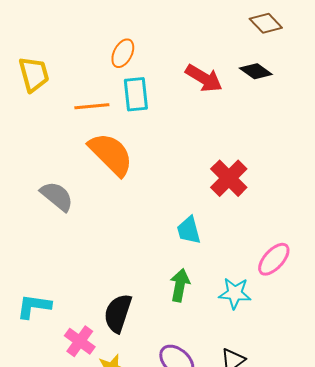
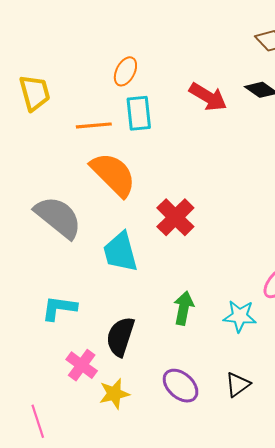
red cross: (229, 178) -> (175, 217), moved
gray semicircle: (57, 196) -> (58, 217), size x1.4
cyan trapezoid: (189, 230) -> (120, 252), moved, size x1.4
cyan L-shape: (34, 306) -> (59, 308), moved

